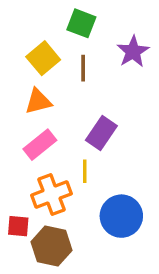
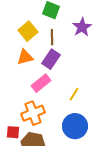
purple rectangle: (101, 133) -> (51, 59), moved
pink rectangle: (40, 145) -> (41, 83), moved
yellow line: (85, 171) -> (74, 94), moved, turned 32

